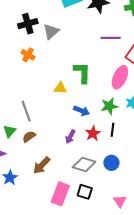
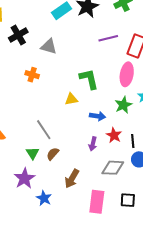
black cross: (28, 24) -> (18, 35), moved
gray triangle: (51, 31) -> (49, 46), turned -48
black line: (113, 130) -> (133, 141), moved
black square: (85, 192) -> (128, 200), moved

